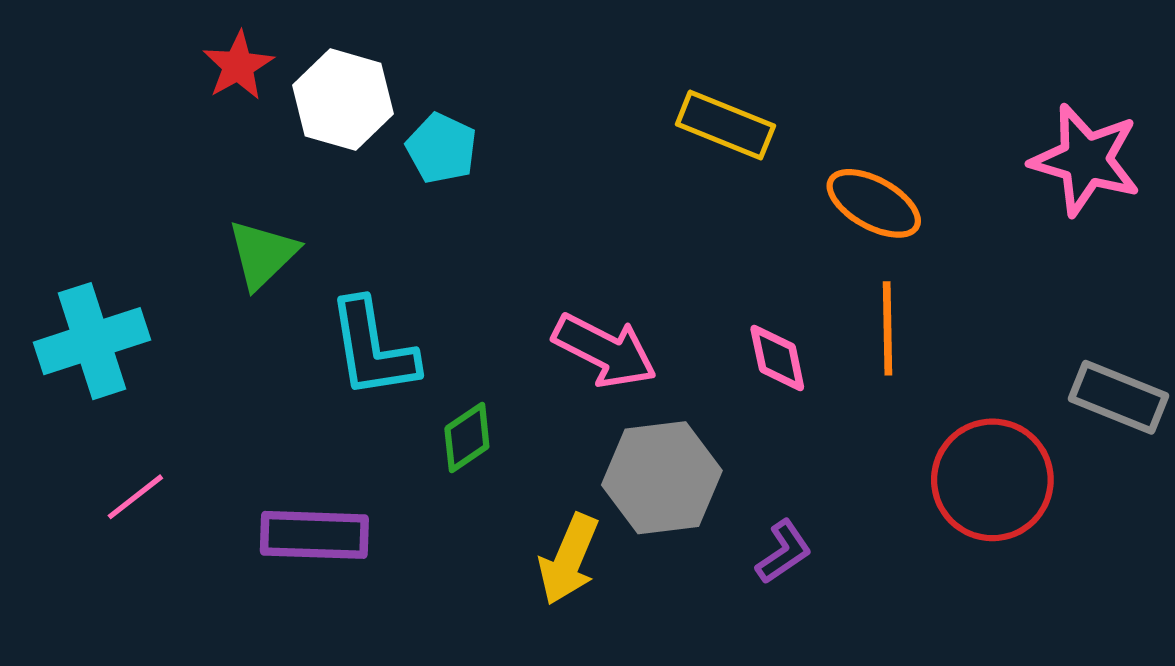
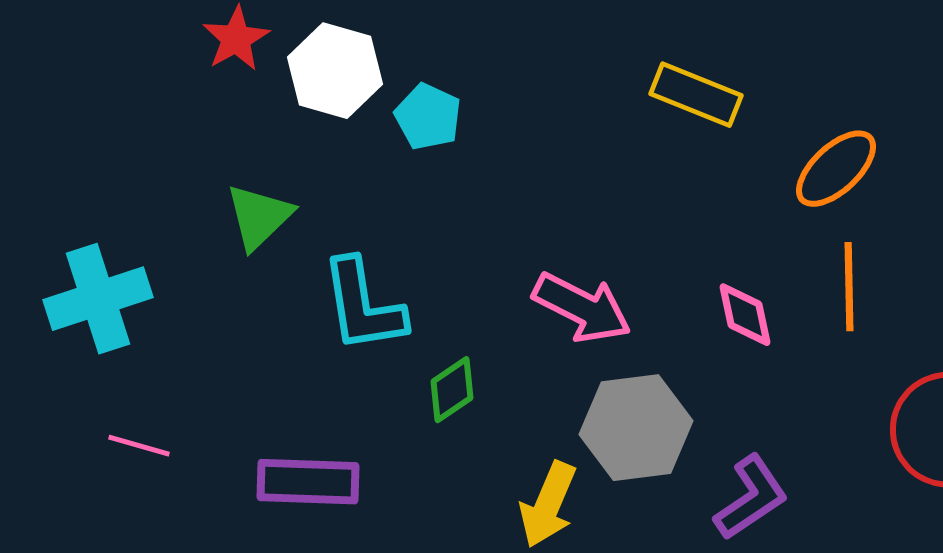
orange ellipse: (874, 203) -> (836, 169), turned -72
pink line: (135, 497) -> (139, 446), turned 54
purple L-shape: (784, 552) -> (751, 498), size x1.4

